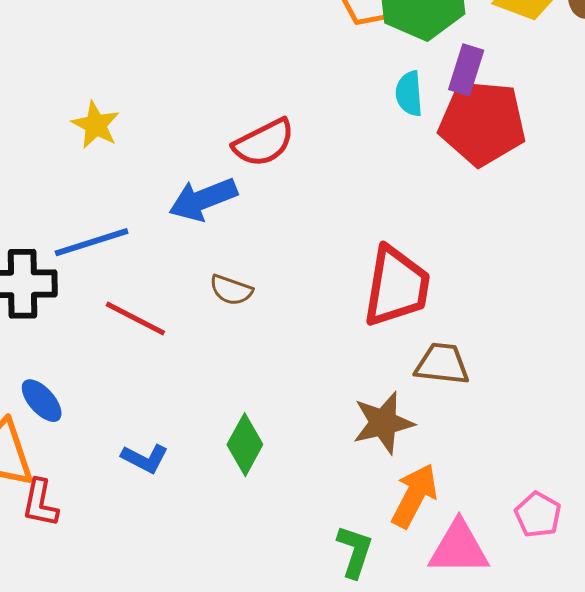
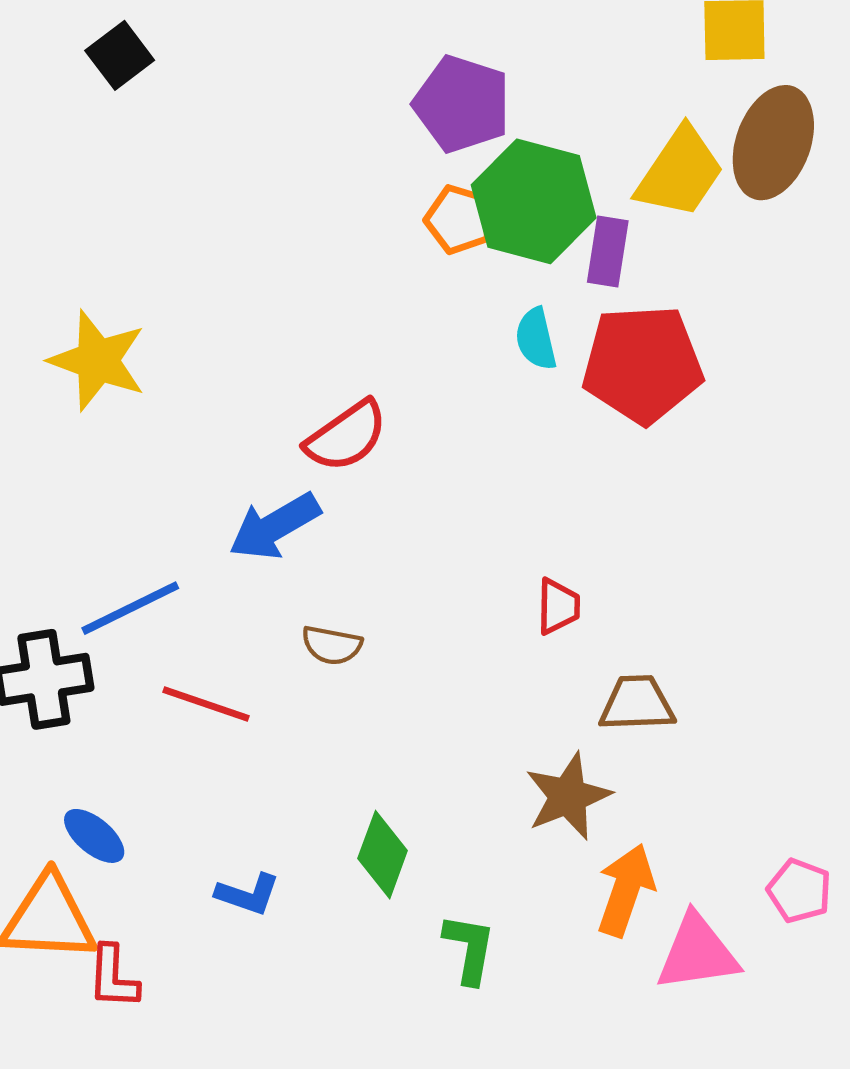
purple rectangle: (466, 70) -> (608, 251), moved
yellow star: (96, 125) -> (98, 361), moved, size x1.5
red trapezoid: (397, 286) -> (558, 606), size x0.5
green L-shape: (355, 551) -> (469, 949), moved

